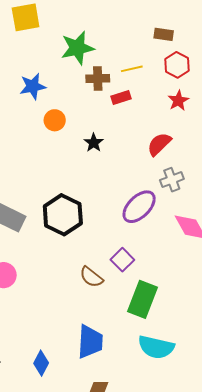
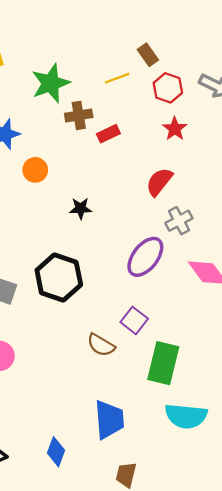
brown rectangle: (164, 34) -> (148, 55), turned 54
yellow line: (132, 69) -> (117, 78), moved
black star: (94, 143) -> (81, 208), moved, turned -30

